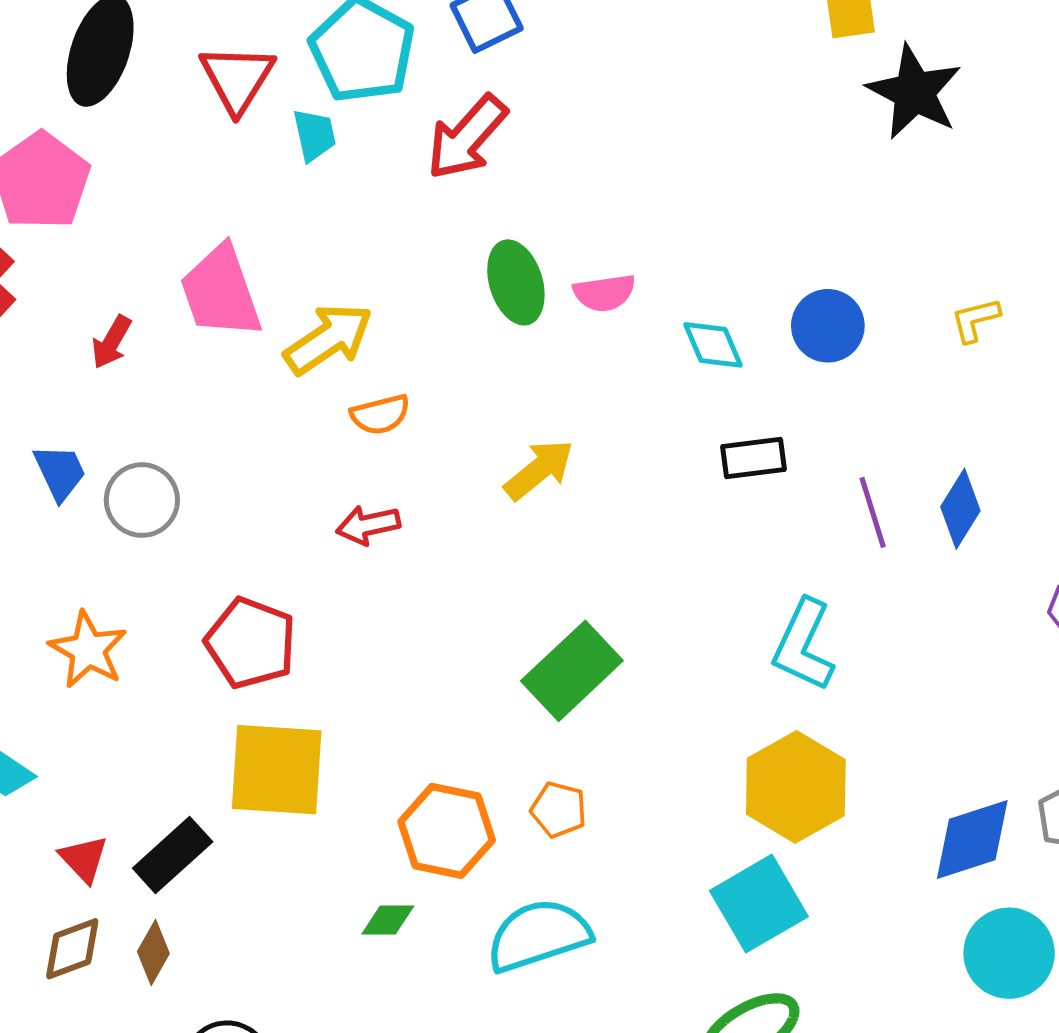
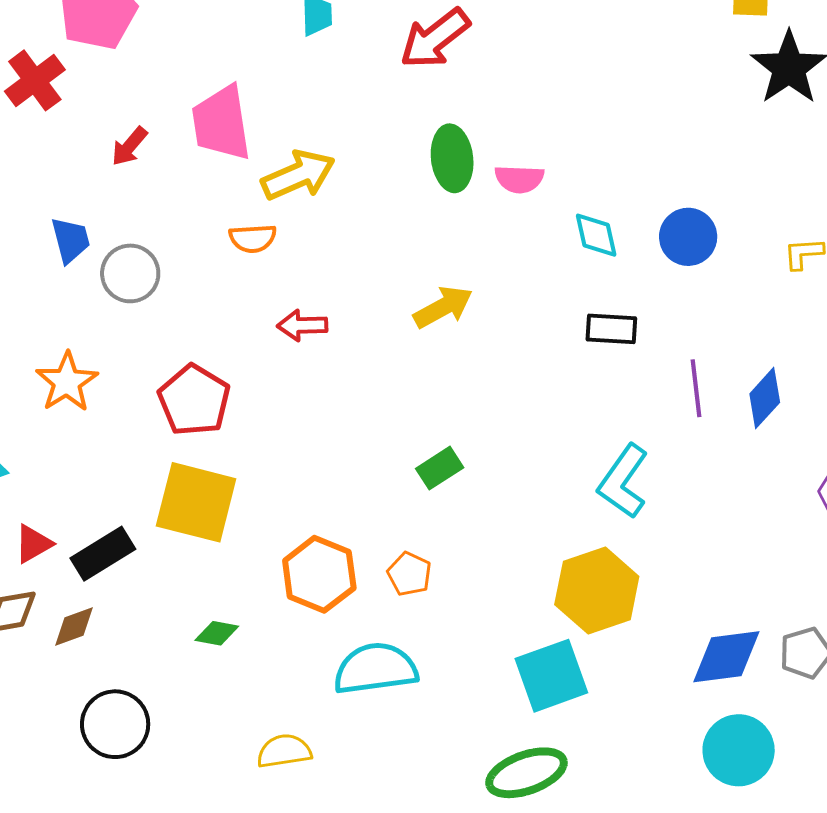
orange semicircle: (380, 415) -> (253, 238), moved
green rectangle: (572, 671) -> (440, 468), size x0.6
red triangle: (84, 859) -> (33, 544), turned 33
green diamond: (388, 920) -> (217, 633), moved
brown diamond: (153, 952) -> (74, 627), turned 30

